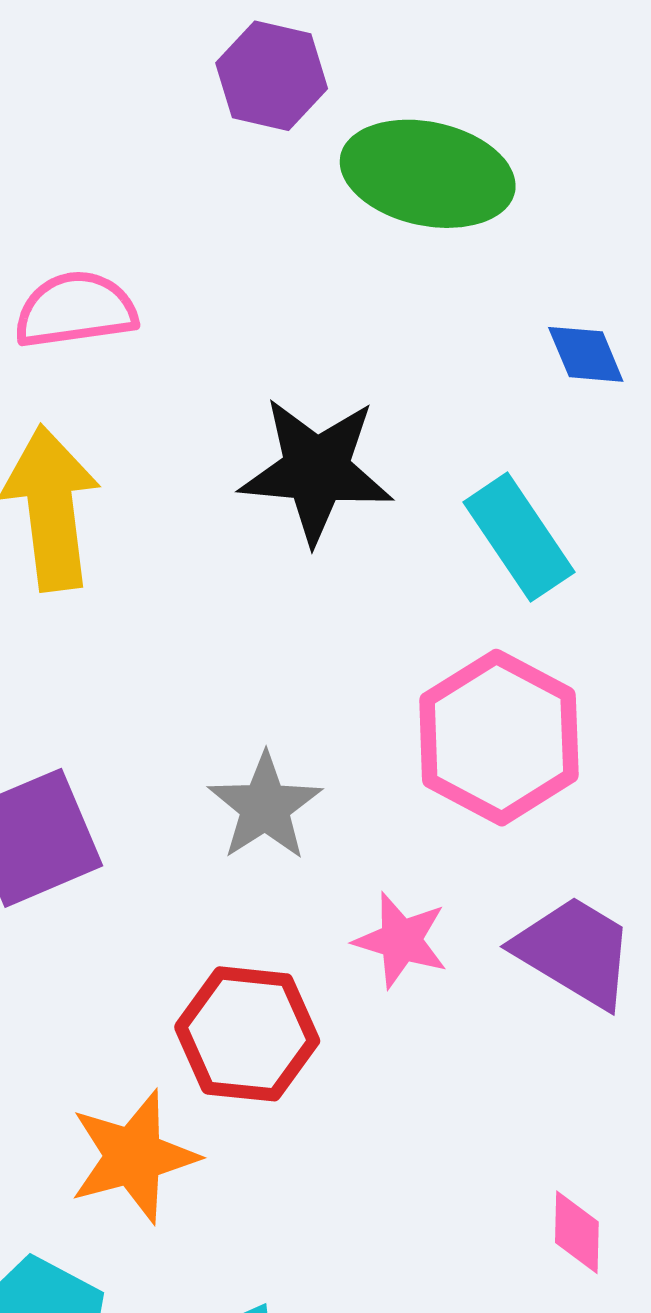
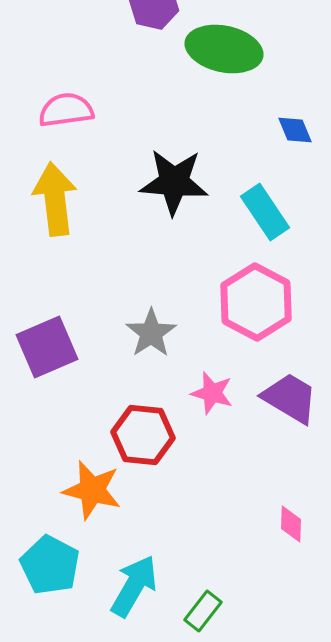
orange star: (134, 1156) -> (92, 490), turned 30

